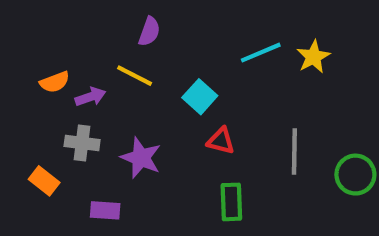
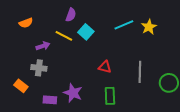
orange semicircle: (55, 82) -> (26, 23), moved
cyan square: (200, 97) -> (86, 32), moved
purple star: (141, 158) -> (73, 93), moved

